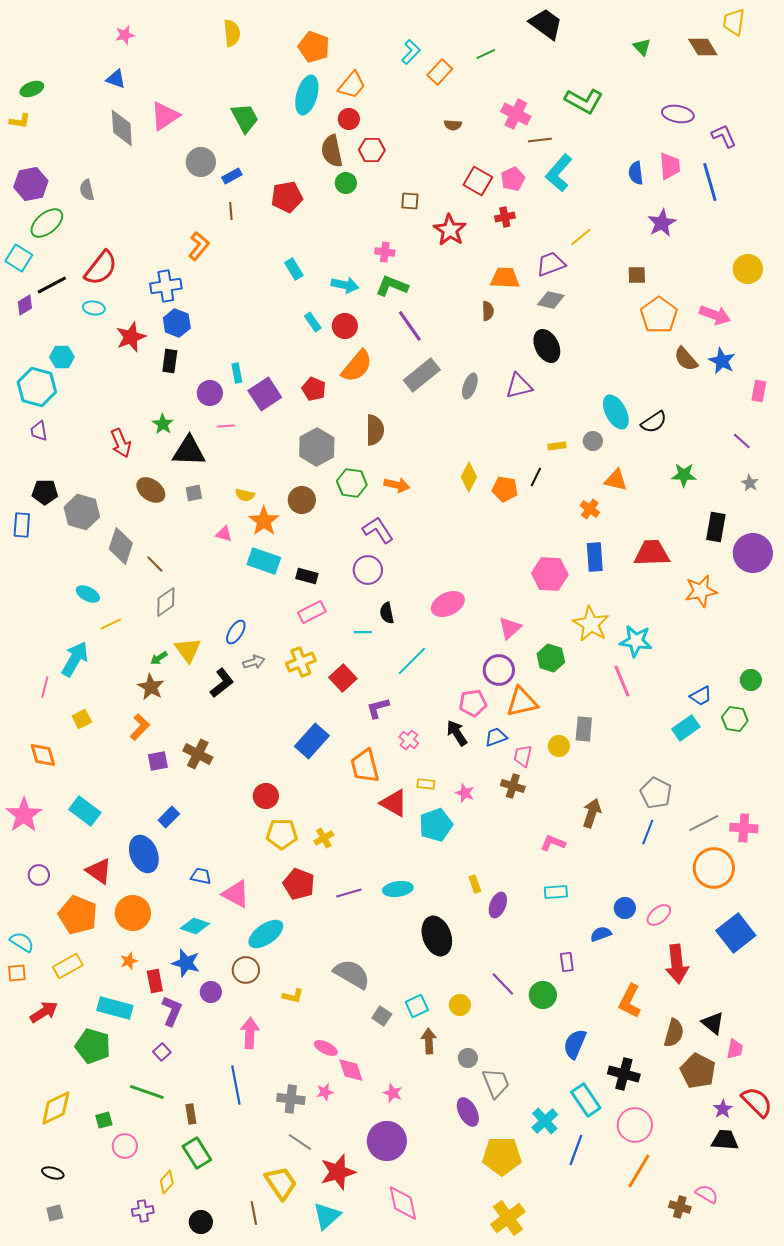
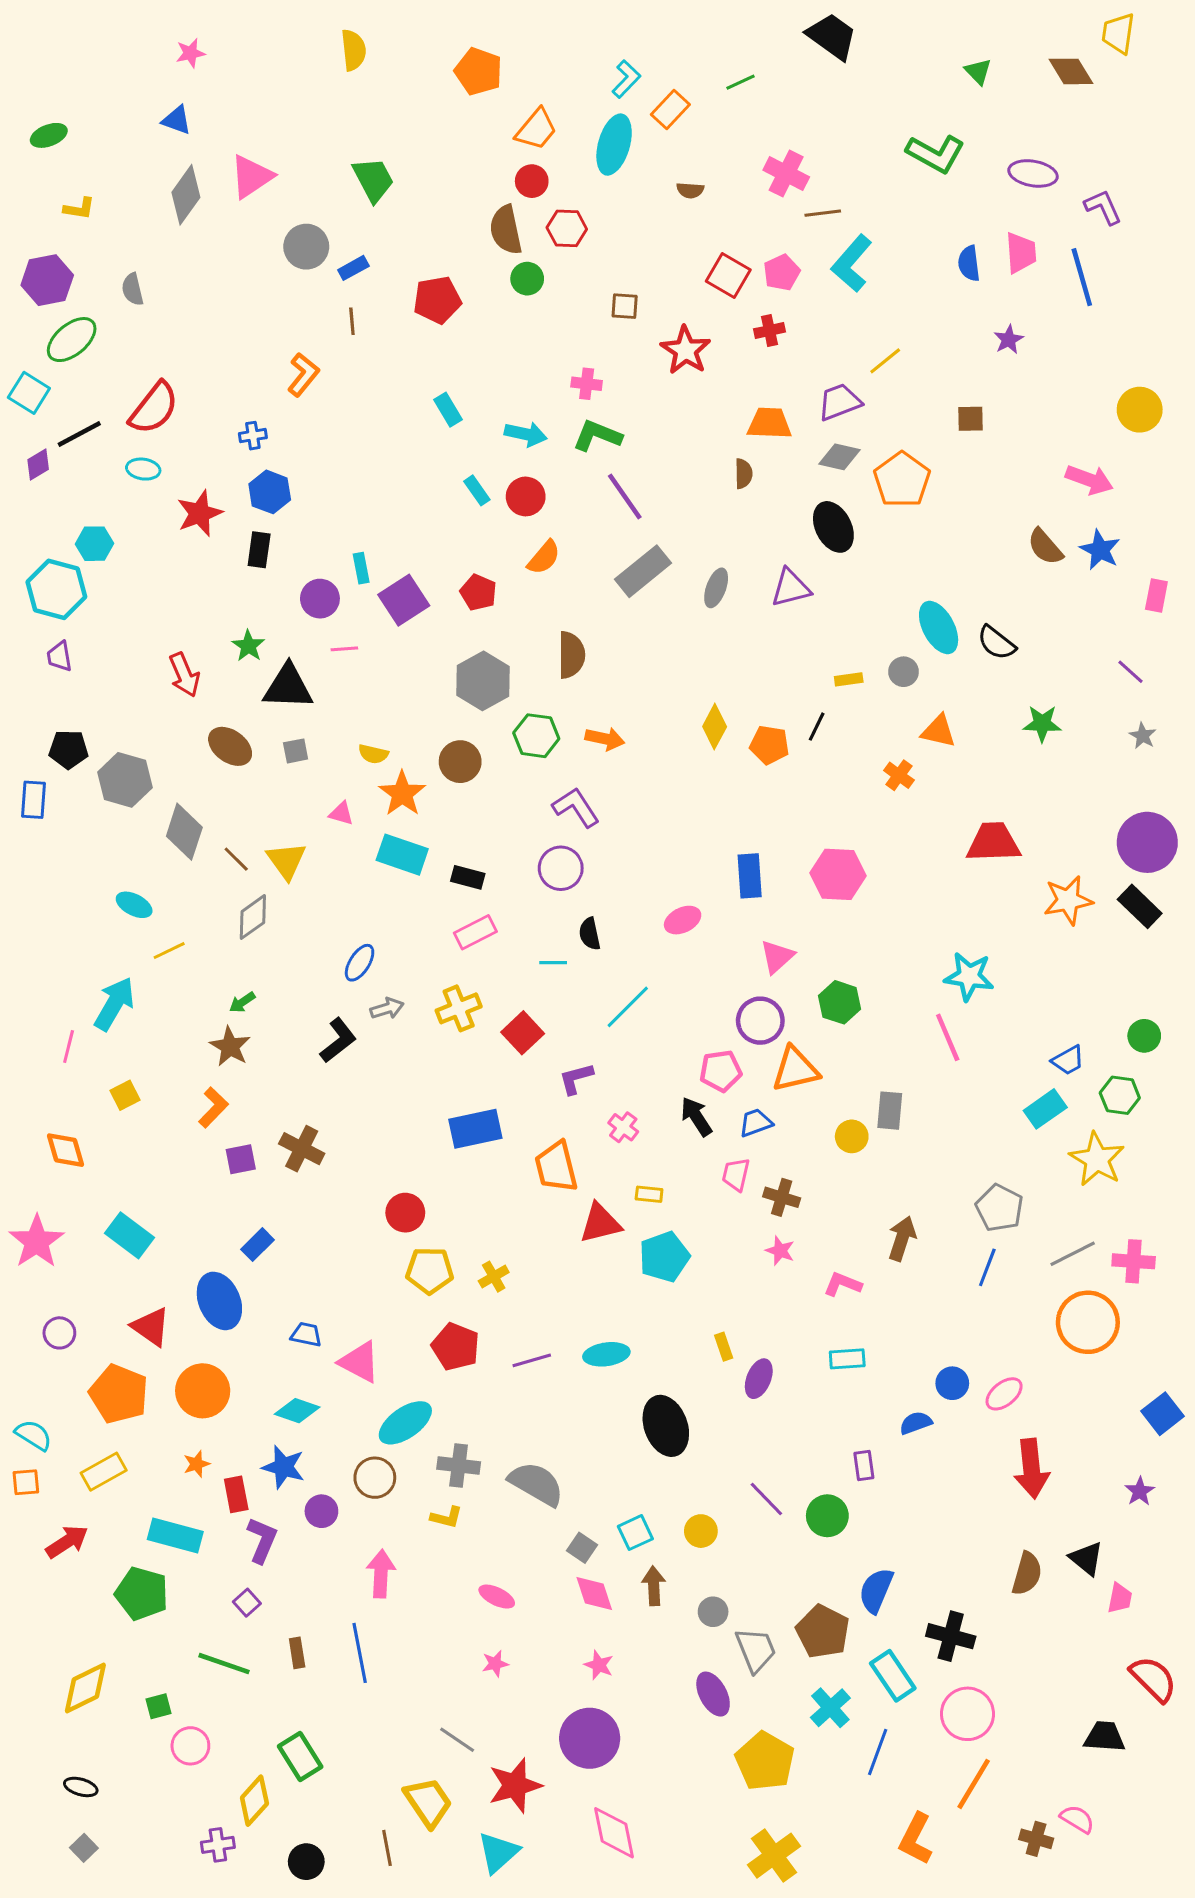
cyan ellipse: (307, 95) -> (614, 145), moved
green L-shape: (584, 101) -> (935, 154), moved
yellow L-shape: (20, 121) -> (79, 209), moved
gray diamond: (122, 128) -> (186, 195), turned 39
purple star: (662, 223) -> (1009, 340), size x0.7
blue cross: (166, 286) -> (253, 436), size x0.6
orange pentagon: (659, 315) -> (902, 480), moved
orange semicircle: (357, 366) -> (544, 557), size x0.7
black semicircle: (654, 422) -> (996, 643), turned 72
black rectangle: (716, 527) -> (1140, 906), moved, turned -56
blue rectangle: (595, 557) -> (750, 876), moved
pink ellipse: (448, 604) -> (683, 920), size x0.7
yellow star: (591, 624) -> (1097, 1159), moved
yellow triangle: (188, 650) -> (286, 861), moved
blue rectangle: (312, 741) -> (475, 1129), turned 36
pink trapezoid: (523, 756) -> (736, 1174), moved
pink star: (465, 793) -> (780, 1251), moved
red triangle: (394, 803) -> (600, 1223), turned -44
blue square: (736, 933) -> (1163, 1414), moved, size x0.7
orange L-shape: (630, 1001) -> (916, 1839), moved
pink diamond: (351, 1070) -> (594, 1593), moved
brown pentagon: (698, 1071) -> (823, 1632), moved
gray cross: (291, 1099) -> (459, 1466), moved
purple star: (723, 1109) -> (1140, 1491), moved
brown rectangle: (191, 1114) -> (297, 1653), moved
yellow pentagon: (502, 1156) -> (765, 1761), turned 30
yellow diamond: (167, 1182) -> (254, 1801), size x1.4
gray square: (55, 1213) -> (84, 1848), turned -30

